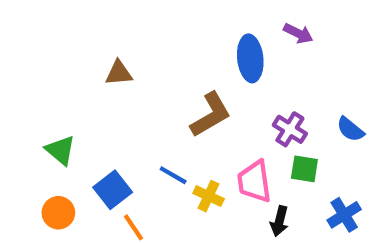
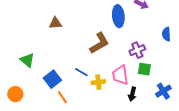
purple cross: (290, 129) -> (137, 50), turned 35
blue semicircle: (350, 129) -> (166, 34), moved, turned 48
yellow cross: (209, 196) -> (98, 82), turned -32
orange circle: (58, 213) -> (15, 94), moved

